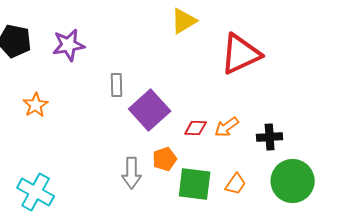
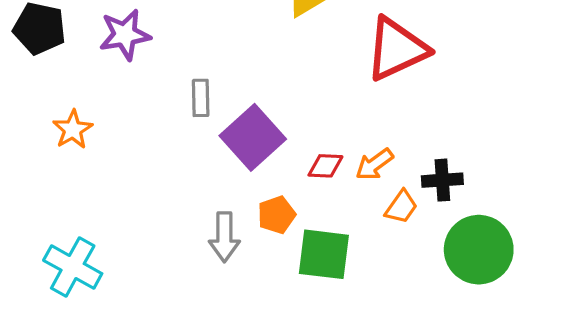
orange trapezoid: (236, 184) -> (401, 207), moved

